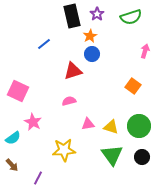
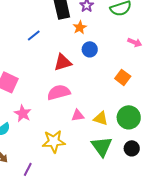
pink arrow: (145, 51) -> (135, 42), turned 96
blue circle: (92, 54) -> (90, 49), moved
pink semicircle: (69, 101) -> (59, 92), size x1.6

